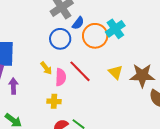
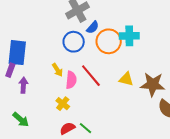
cyan cross: (115, 29) -> (129, 36), turned 30
yellow triangle: (115, 72) -> (126, 79), turned -35
yellow cross: (54, 101) -> (63, 104), turned 32

